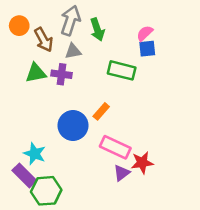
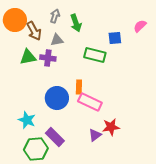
gray arrow: (70, 20) -> (55, 16), size x0.6
orange circle: (19, 26) -> (15, 20), size x1.5
pink semicircle: (145, 33) -> (140, 26), moved
orange rectangle: (101, 111) -> (79, 87), turned -40
pink rectangle: (115, 147) -> (90, 102), moved
purple rectangle: (24, 175) -> (55, 137), moved

